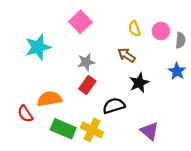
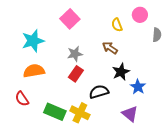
pink circle: (161, 31) -> (140, 15), moved
blue star: (177, 71) -> (138, 87), moved
orange semicircle: (49, 99) -> (34, 71), moved

